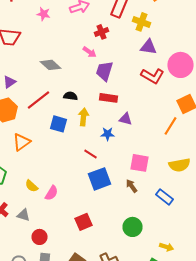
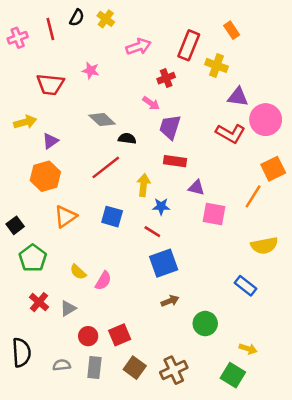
pink star: (44, 14) -> (91, 70), moved
purple triangle: (148, 47) -> (238, 97), moved
black semicircle: (70, 96) -> (127, 138), moved
red line: (38, 100) -> (106, 167), moved
blue square: (58, 124) -> (112, 217), moved
blue star: (108, 134) -> (161, 206), moved
pink square: (140, 163) -> (214, 214), moved
brown arrow: (132, 186) -> (170, 301), moved, turned 104
gray triangle: (24, 215) -> (68, 308), turned -48
red square: (84, 222) -> (120, 335), moved

